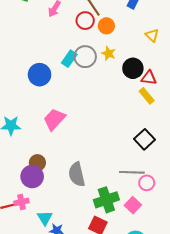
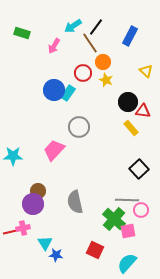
red circle: (85, 21) -> (83, 73), moved
yellow star: (109, 53) -> (106, 80), moved
gray circle: (85, 57) -> (79, 127), moved
blue circle: (40, 75) -> (54, 90), moved
yellow rectangle: (147, 96) -> (131, 128), moved
green cross: (106, 200) -> (114, 219), moved, turned -30
pink square: (133, 205) -> (128, 231), turned 35

